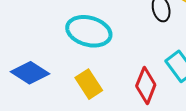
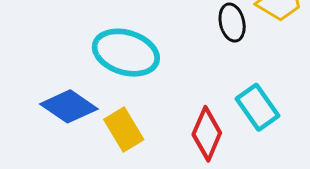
blue diamond: (30, 73) -> (69, 106), moved

